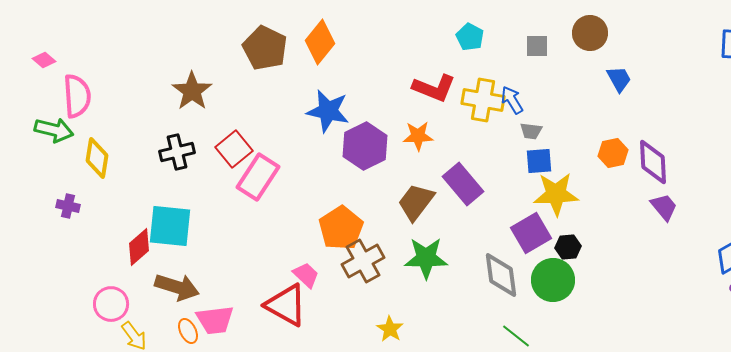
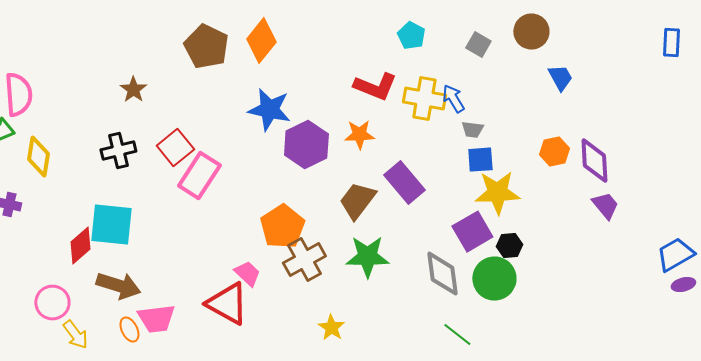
gray square: (537, 46) -> (478, 45), turned 30
brown star: (192, 91) -> (133, 90), size x0.7

